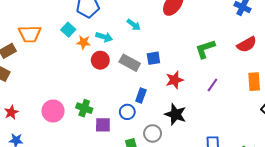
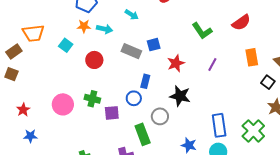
cyan square: (68, 30) -> (66, 45), moved
orange star: (84, 42) -> (84, 26), moved
green L-shape: (205, 49) -> (202, 31), turned -100
red circle: (100, 60) -> (94, 60), moved

